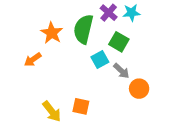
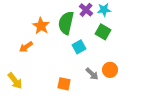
green square: (119, 42) -> (103, 32), moved
gray arrow: (121, 71) -> (92, 74), moved
yellow arrow: (52, 111) -> (15, 81), moved

